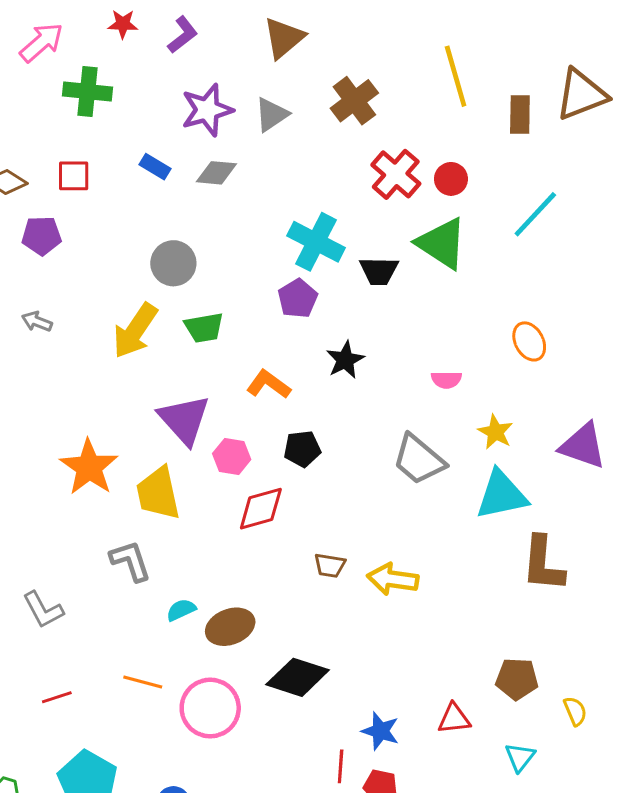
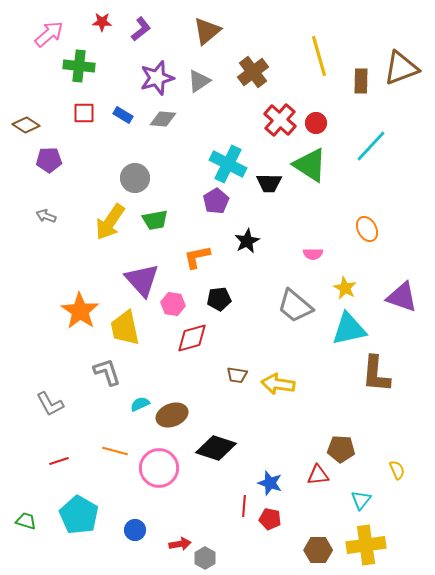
red square: (74, 176) -> (84, 113), moved
orange L-shape: (268, 384) -> (197, 257), turned -48
brown pentagon: (517, 679) -> (341, 449), moved

